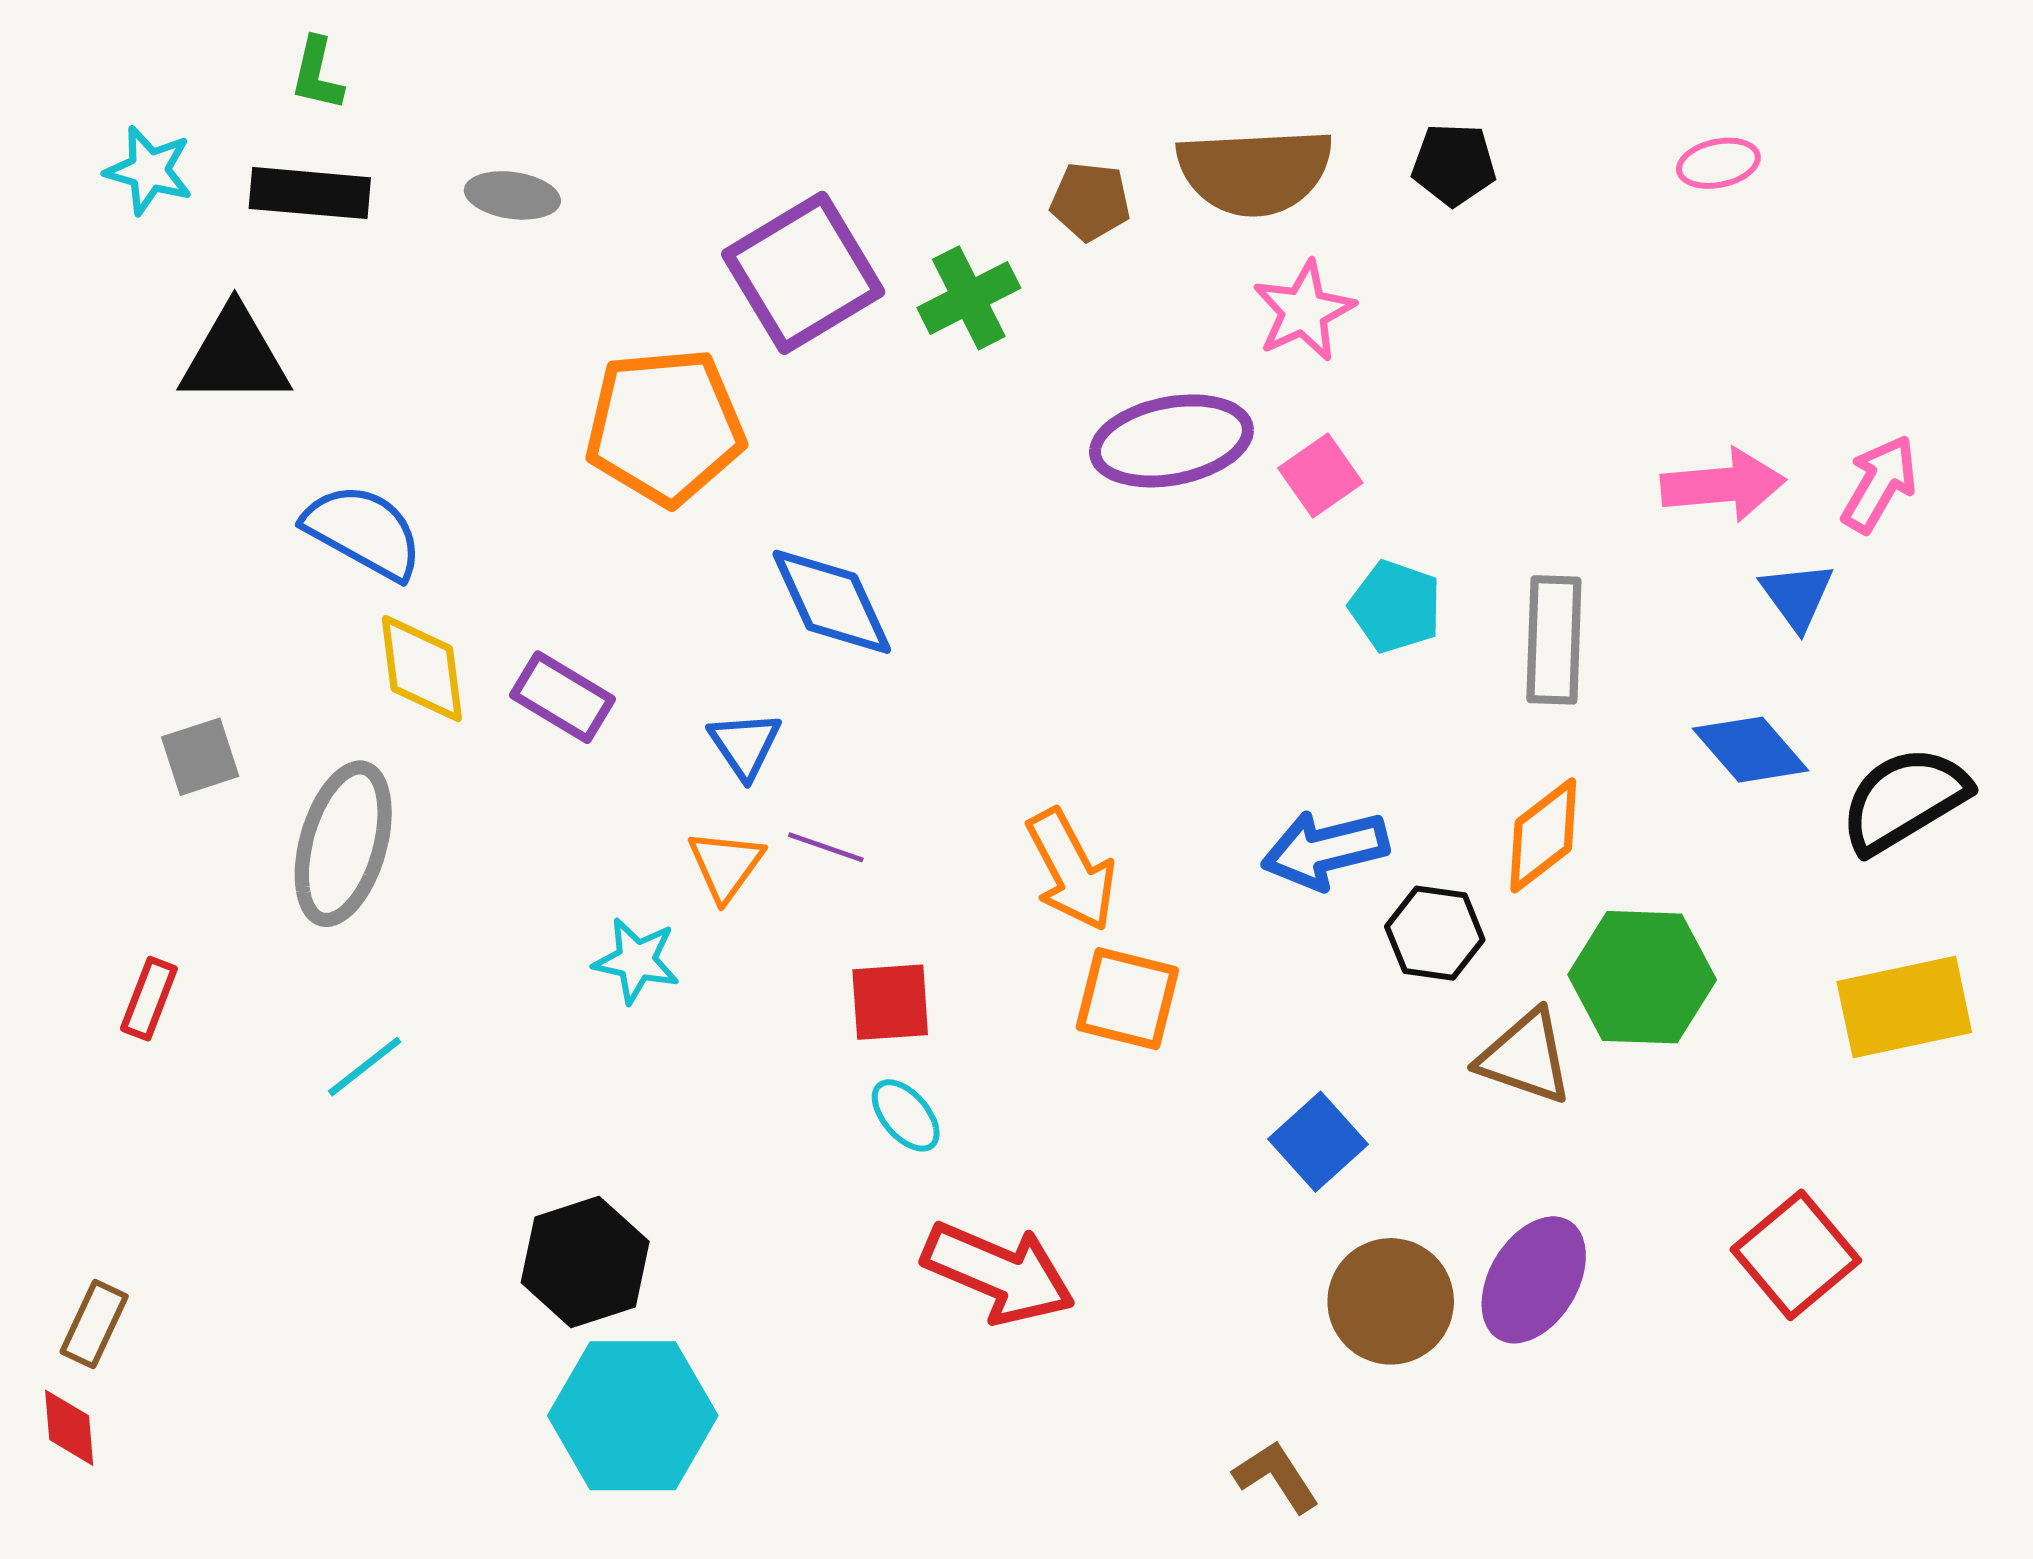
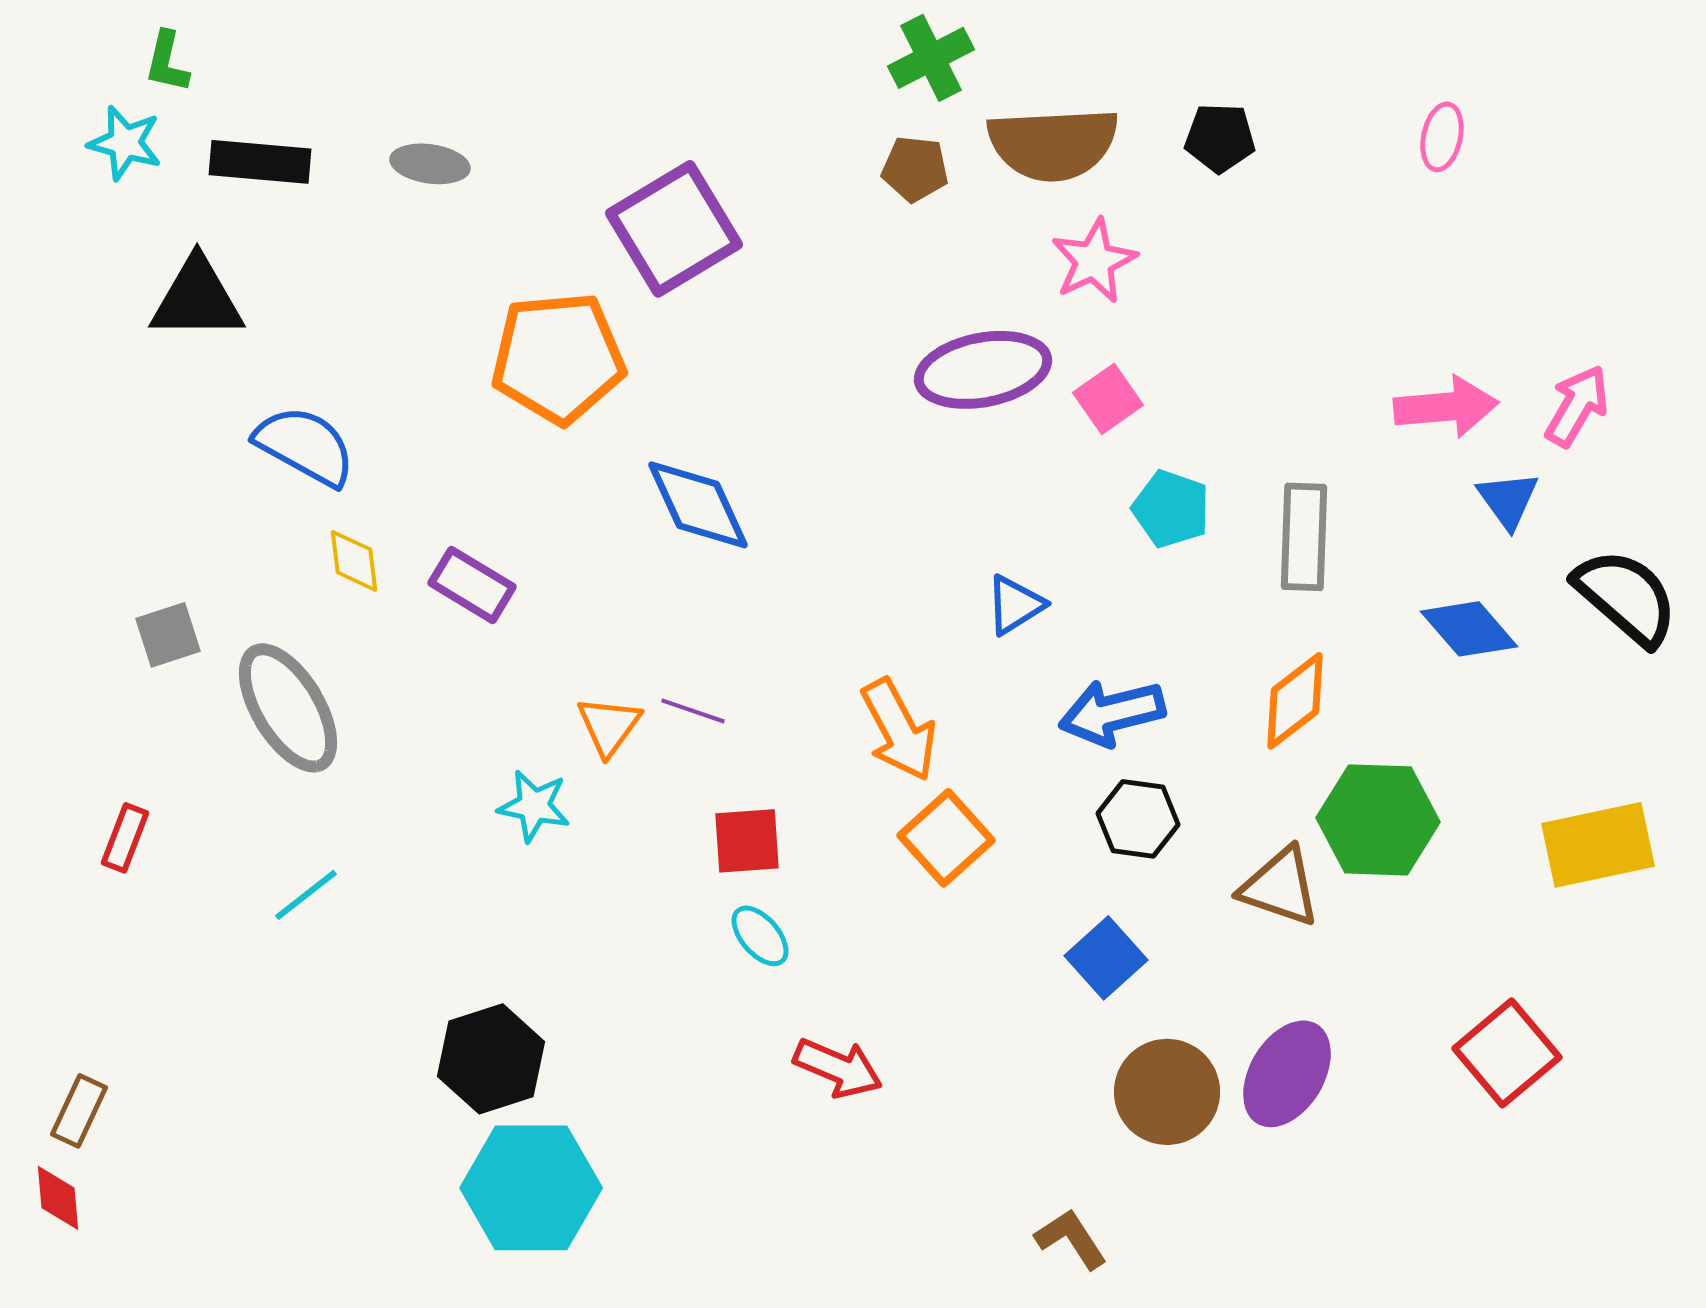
green L-shape: (317, 74) -> (167, 62), moved
pink ellipse: (1718, 163) -> (1442, 137), turned -66
green cross: (969, 298) -> (931, 58), moved
yellow diamond: (422, 669) -> (354, 561), size x0.7
blue triangle: (745, 745) -> (1015, 605), moved, turned 32
black semicircle: (1904, 800) -> (1626, 597), moved, turned 72
gray ellipse: (343, 844) -> (288, 708), turned -47
black hexagon: (1435, 933) -> (1138, 819), moved
orange square: (1127, 999) -> (946, 838), turned 34
red arrow: (999, 1273) -> (838, 1068), size x0.7

